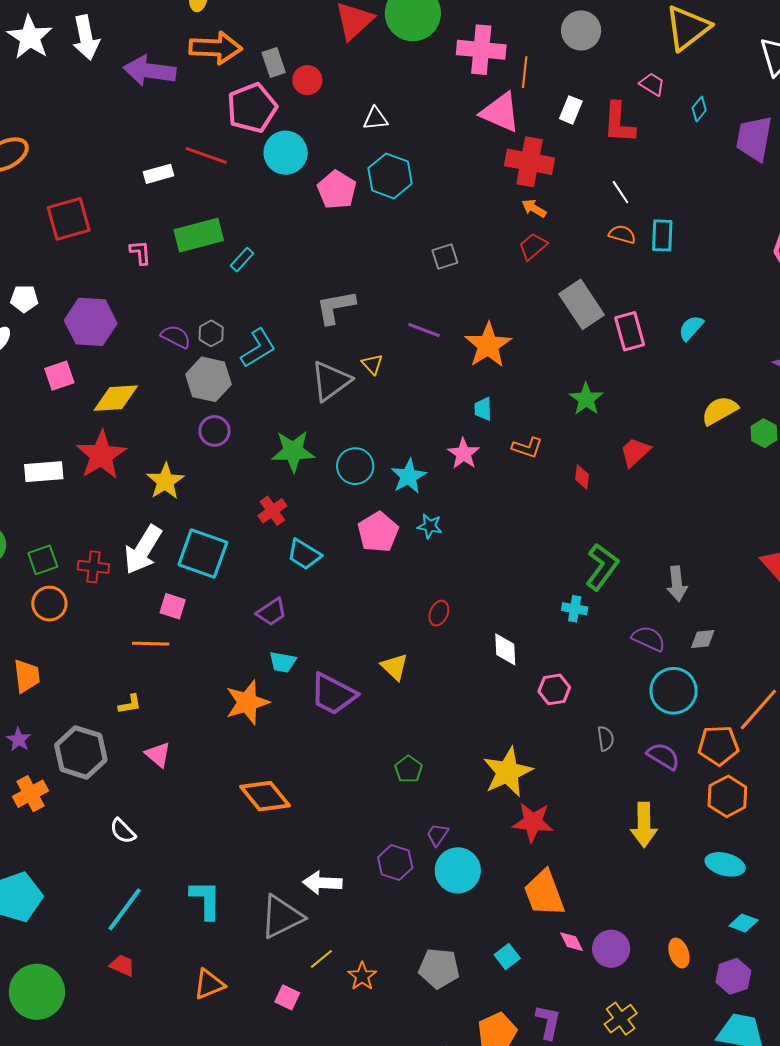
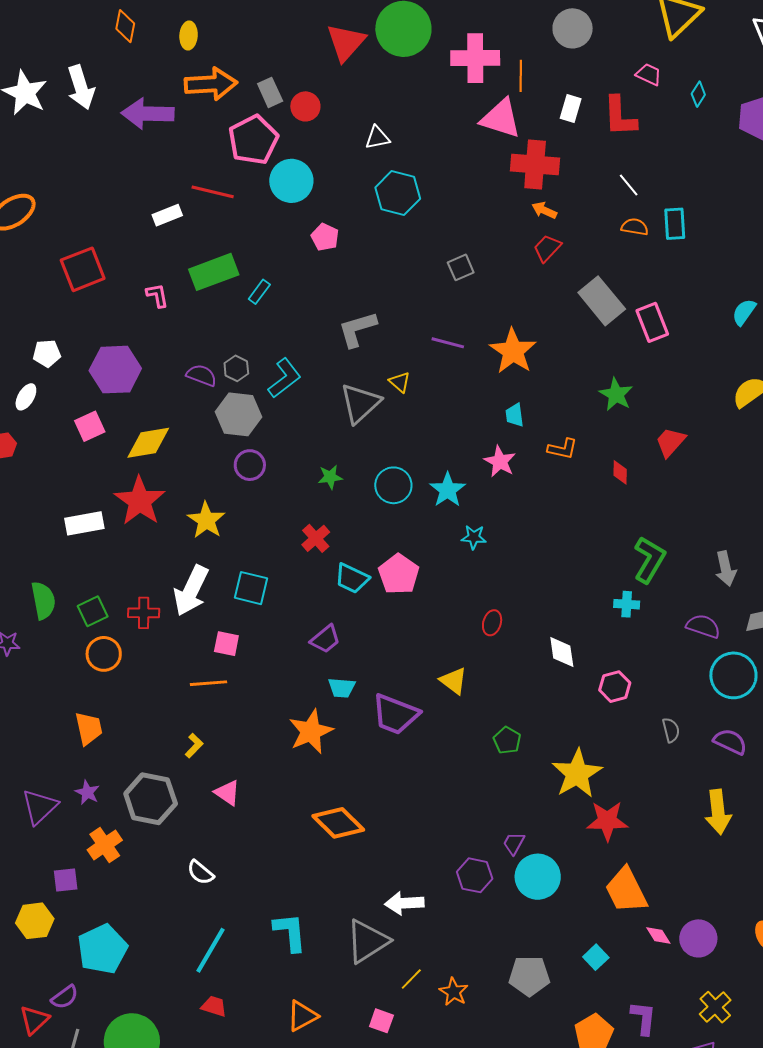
pink pentagon: (337, 190) -> (325, 237), moved, size x0.7
cyan semicircle: (691, 328) -> (744, 312), moved
green star: (293, 451) -> (330, 477), size x0.6
pink pentagon: (378, 532) -> (399, 574), moved
cyan square: (203, 553) -> (251, 588), size x0.7
yellow L-shape: (130, 704) -> (194, 746), turned -30
green pentagon: (409, 769) -> (507, 740), moved

